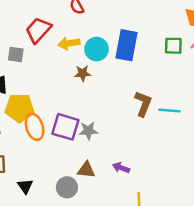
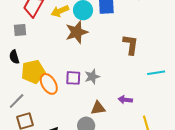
brown star: (83, 73) -> (77, 32), size x1.6
cyan line: (169, 110) -> (156, 73), moved
purple square: (65, 127) -> (73, 78), size x0.7

